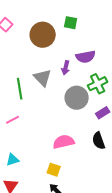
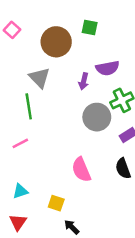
gray triangle: (43, 78) -> (39, 78), moved
pink semicircle: (64, 142) -> (81, 170), turned -100
yellow square: (54, 170) -> (56, 203), moved

